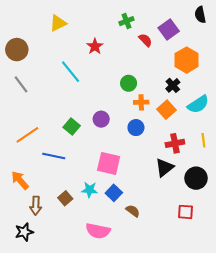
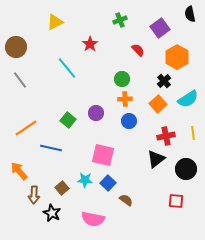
red semicircle: (145, 40) -> (138, 50), moved
orange cross: (141, 102) -> (125, 99), moved
black star: (24, 232) -> (52, 213), moved, turned -30

